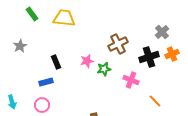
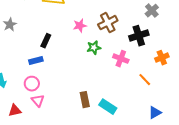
orange cross: (172, 54) -> (162, 58), moved
pink star: (87, 61) -> (80, 26), moved
black rectangle: (56, 62) -> (46, 41), turned 48

